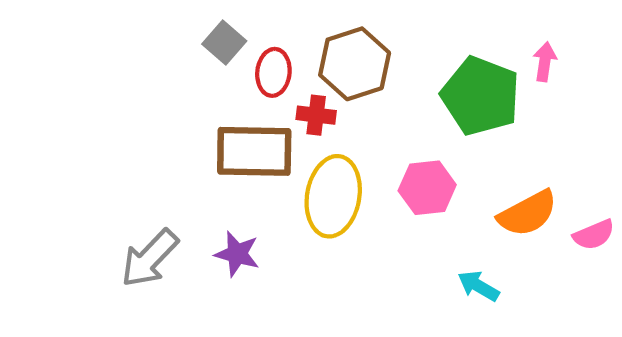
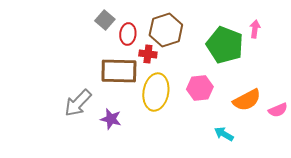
gray arrow: (150, 258) -> (78, 103), moved

